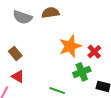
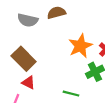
brown rectangle: (15, 53) -> (24, 59), size x1.6

